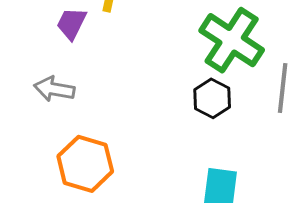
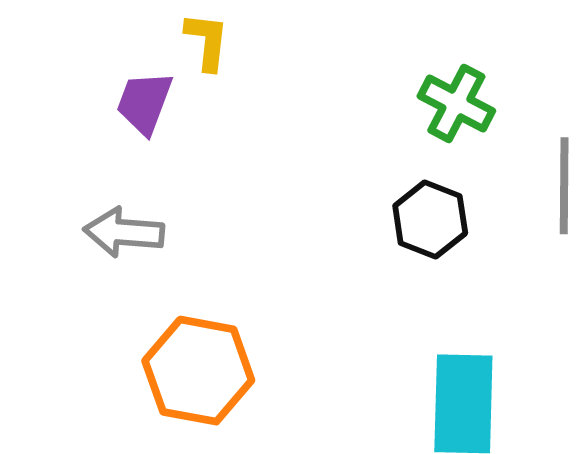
green cross: (232, 40) -> (456, 103), size x0.6

